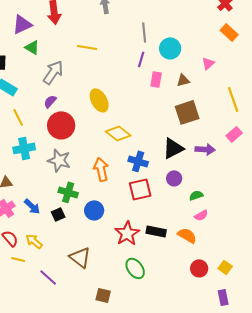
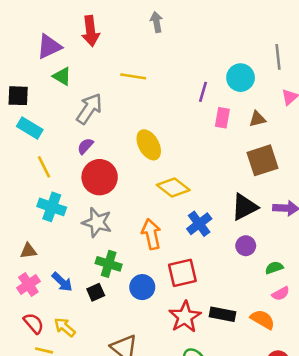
gray line: (144, 32) -> (278, 57), moved
cyan cross: (24, 148) -> (52, 207), turned 30
blue cross: (138, 161) -> (199, 224), turned 36
red square: (140, 189) -> (182, 273), moved

